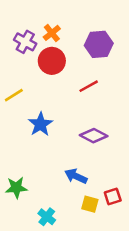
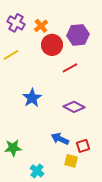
purple cross: (25, 42) -> (16, 23), moved
red circle: (52, 61) -> (52, 45), moved
yellow line: (14, 95) -> (11, 55), moved
red square: (113, 196) -> (83, 146), moved

